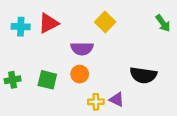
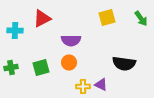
yellow square: (105, 22) -> (107, 18), moved, turned 30
cyan cross: (21, 27) -> (15, 30), moved
green square: (47, 80) -> (41, 68), turned -30

